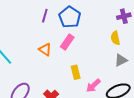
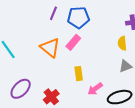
blue pentagon: (70, 17) -> (78, 17), turned 30
orange triangle: (45, 50) -> (50, 48), size x1.5

